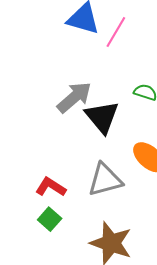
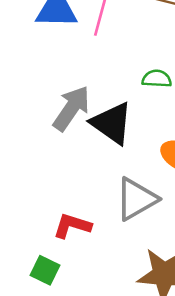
green square: (50, 219) -> (45, 270), moved

